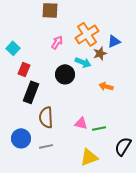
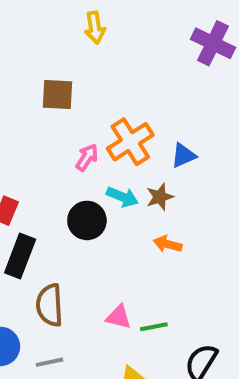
pink arrow: (57, 42) -> (87, 157), moved
brown star: (100, 53) -> (160, 197), moved

